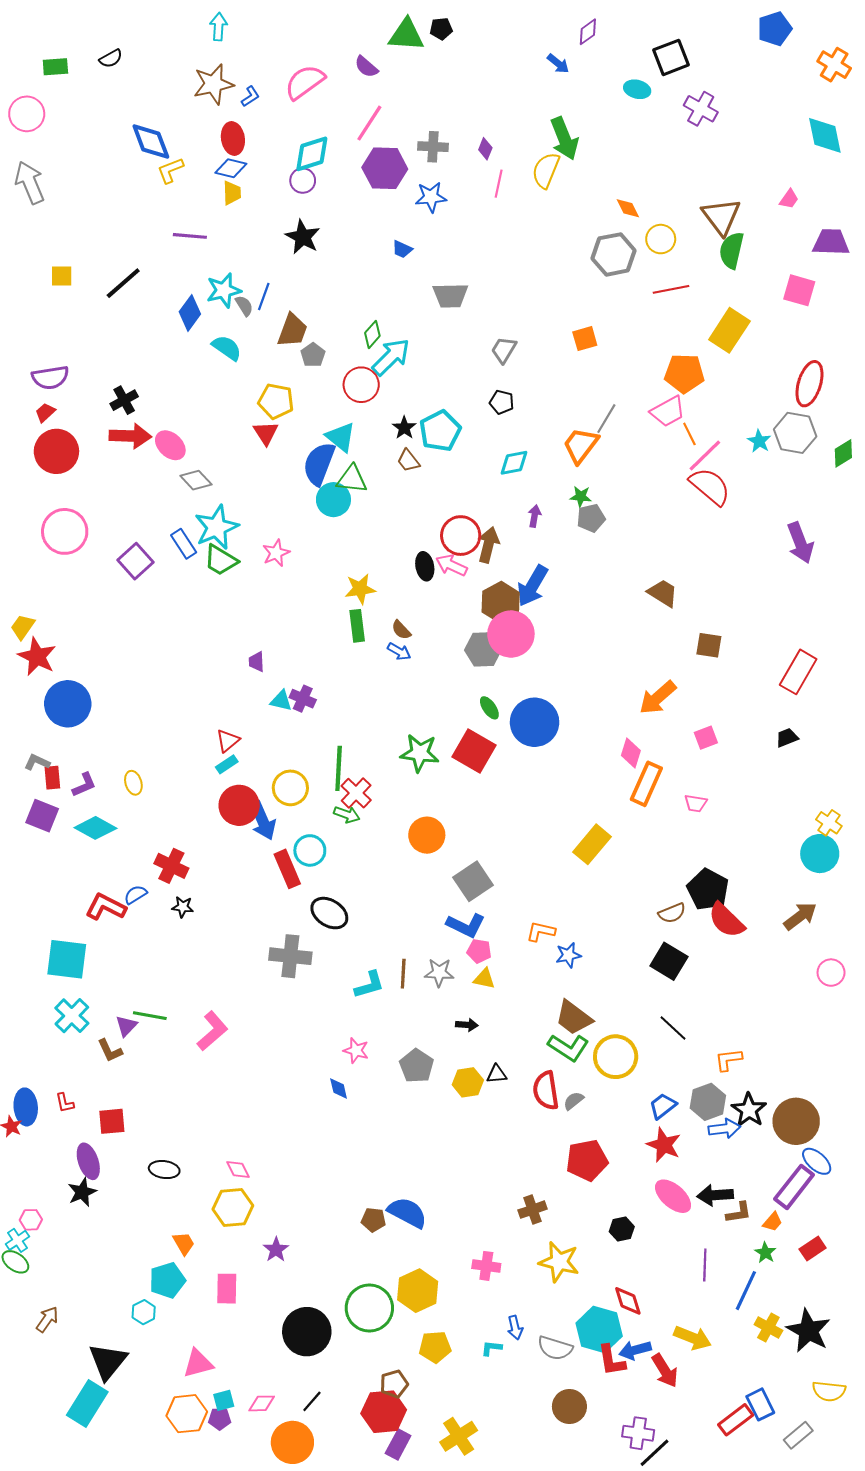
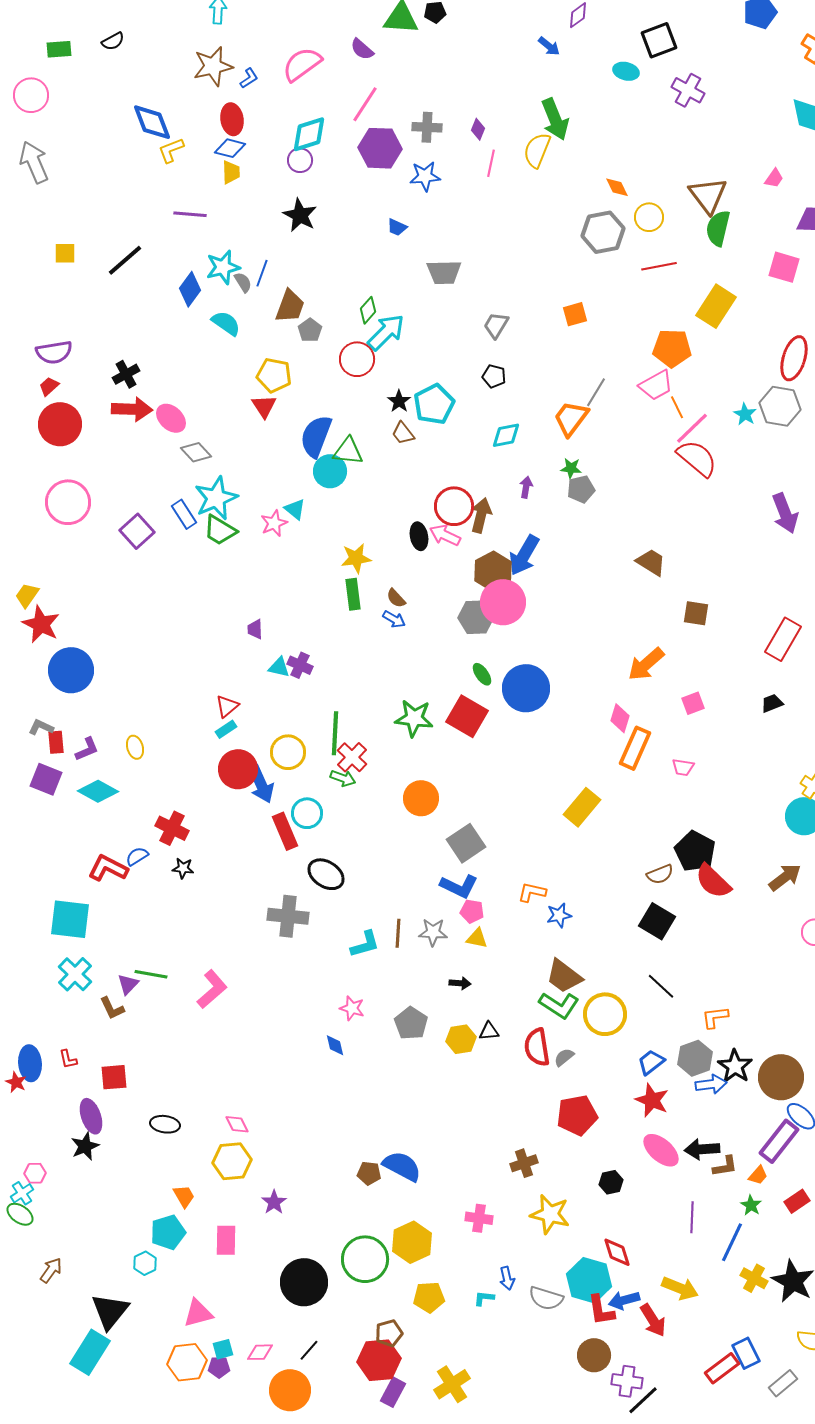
cyan triangle: (341, 437) -> (295, 509), moved, size x0.7
brown circle: (569, 1407) -> (594, 1355), moved

